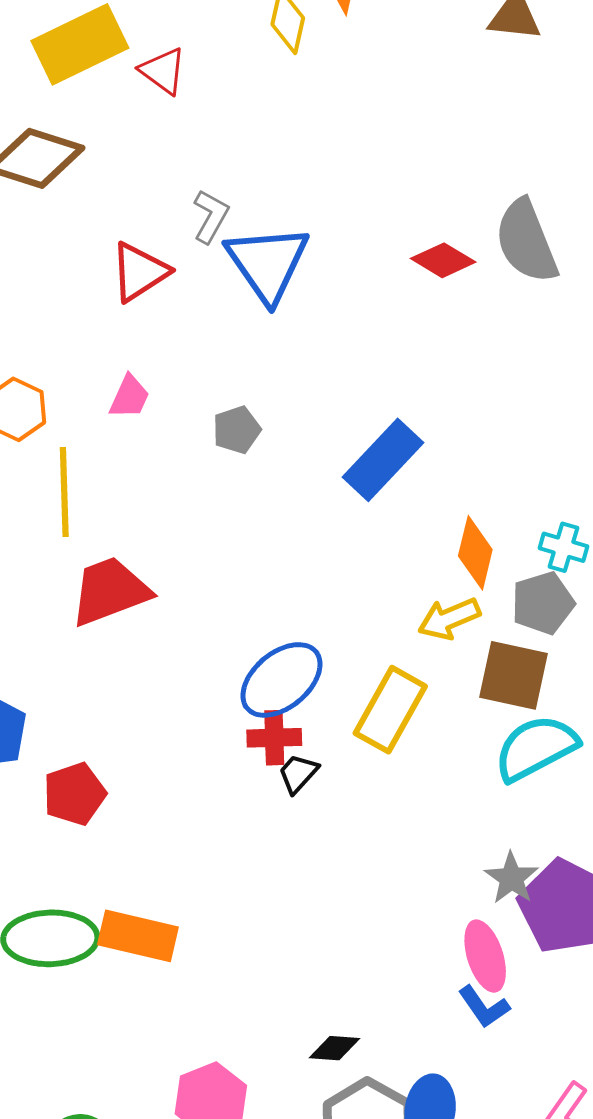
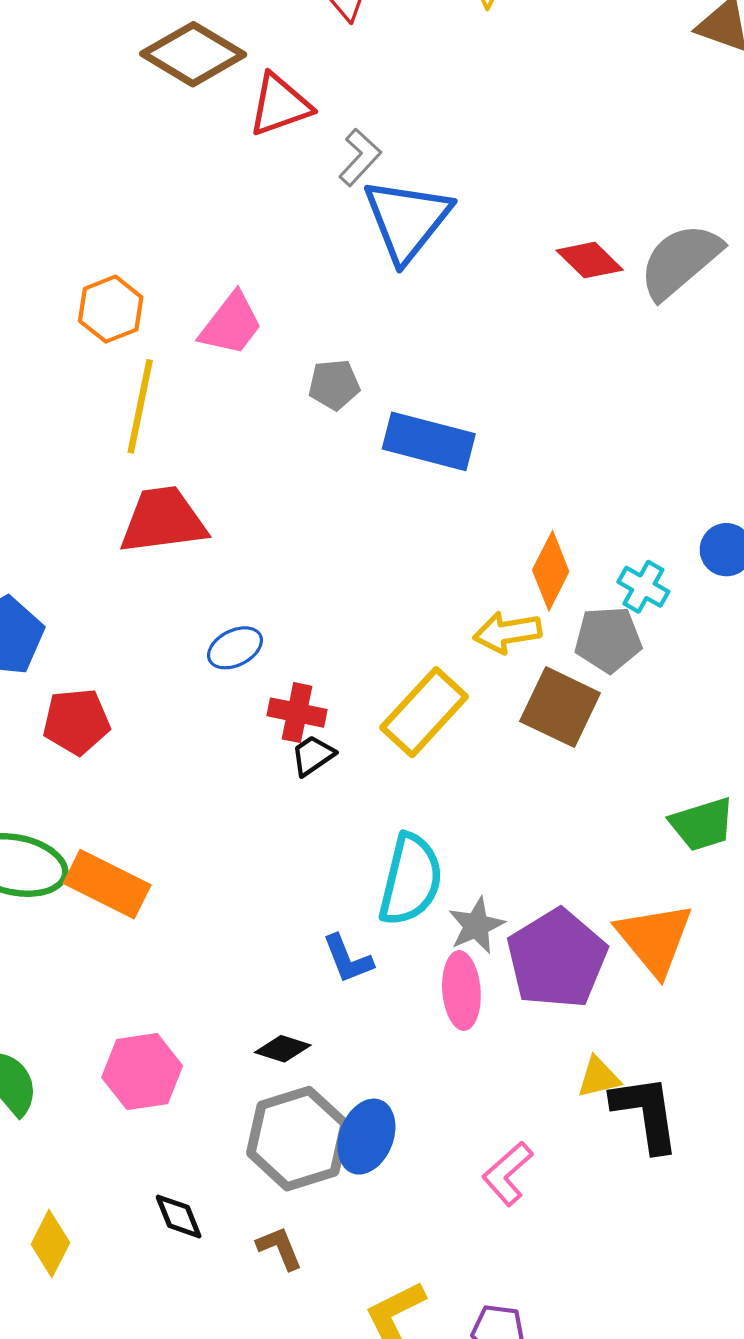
gray semicircle: (526, 241) -> (680, 261), turned 58
red triangle: (139, 272) -> (280, 105), moved
pink trapezoid: (129, 397) -> (231, 324), size x1.4
blue rectangle: (383, 460) -> (429, 441), moved, turned 48
blue ellipse: (281, 680) -> (235, 648), moved, size x0.6
cyan semicircle: (536, 748) -> (411, 880), moved, turned 118
gray star: (512, 878) -> (476, 926), moved
blue L-shape: (484, 1007) -> (348, 959), moved

